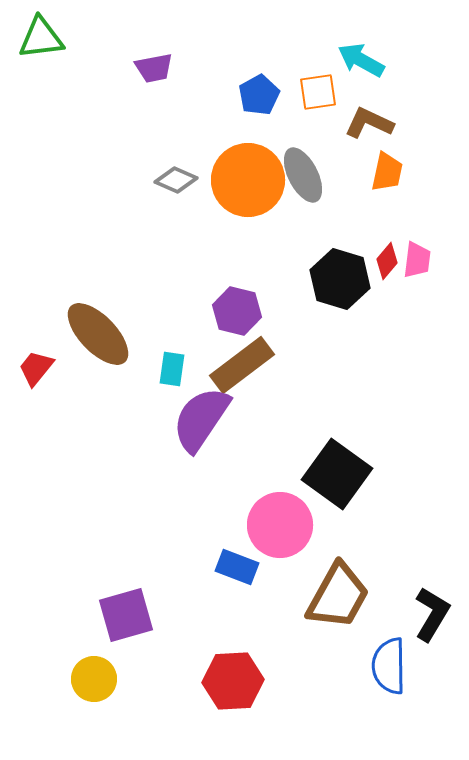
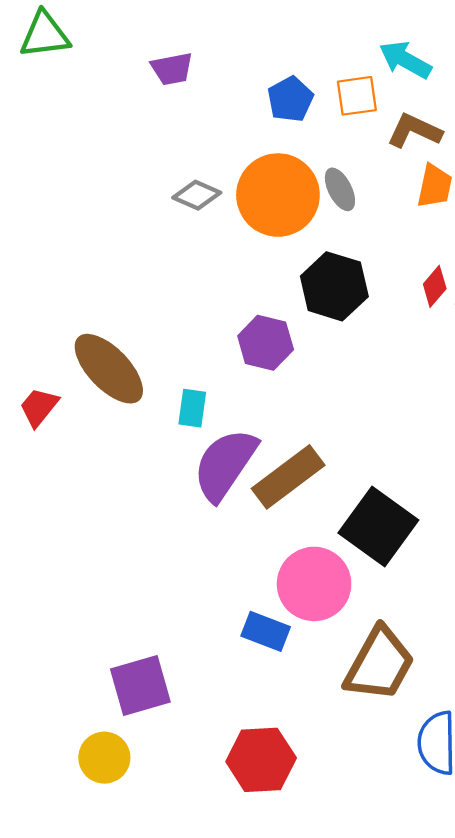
gray ellipse: (303, 175) -> (340, 189), size x0.7
black hexagon: (340, 279) -> (334, 286), moved
brown rectangle: (242, 365) -> (288, 477), moved

